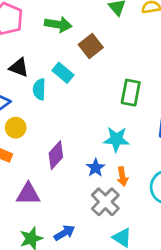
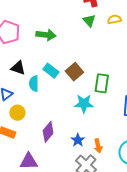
brown square: (91, 46) -> (74, 72), moved
cyan star: (116, 139) -> (84, 104), moved

